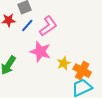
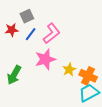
pink star: (40, 52) -> (45, 59), turned -30

